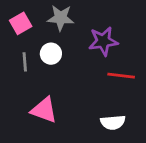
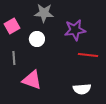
pink square: (21, 23) -> (12, 26), moved
gray line: (25, 62) -> (14, 58), moved

